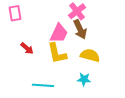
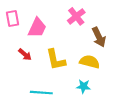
brown arrow: (80, 29) -> (99, 37), moved
pink trapezoid: (59, 33) -> (37, 28), moved

